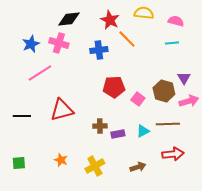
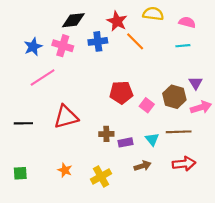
blue cross: (99, 50) -> (98, 41), moved
cyan triangle: (143, 131) -> (152, 139), turned -40
brown arrow: (138, 167) -> (142, 166), moved

